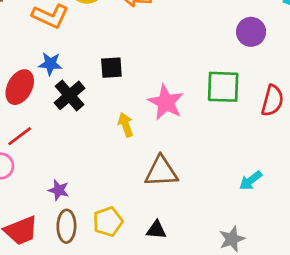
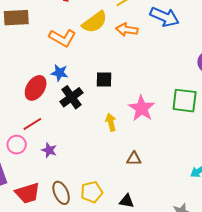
brown triangle: (161, 172) -> (134, 159), size x0.6
purple star: (59, 190) -> (49, 150), moved
brown ellipse: (66, 226) -> (61, 193), turned -30

